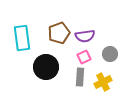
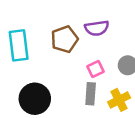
purple semicircle: (85, 36) -> (97, 28), moved
black circle: (46, 67) -> (35, 99), moved

